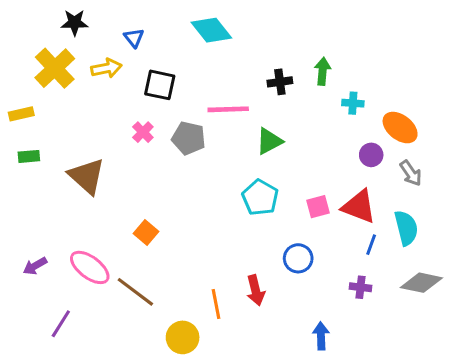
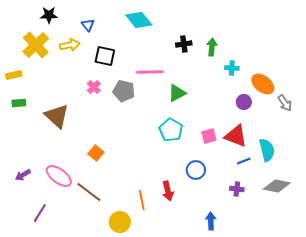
black cross: (280, 82) -> (184, 44), moved
gray arrow: (411, 173) -> (285, 103), moved
blue line: (371, 245) -> (244, 161), turned 48

